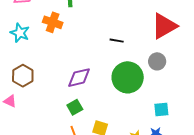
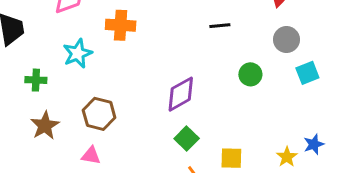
cyan star: (20, 33) -> (78, 53), turned -30
green circle: (128, 77) -> (250, 74), size x0.5
cyan square: (161, 110) -> (307, 73), moved

